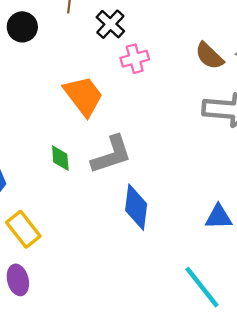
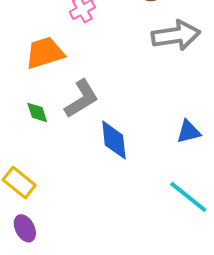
orange trapezoid: (83, 96) -> (45, 53), turned -57

